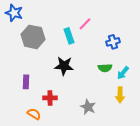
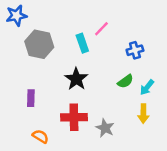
blue star: (14, 13) -> (17, 16), turned -30
black star: (64, 66) -> (76, 79), turned 30
green semicircle: (105, 68) -> (125, 81), turned -32
red cross: (50, 98) -> (74, 117), moved, size x1.5

